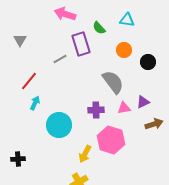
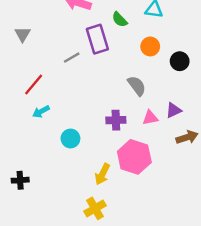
gray semicircle: (113, 82) -> (137, 86), size x0.7
cyan arrow: (35, 103) -> (41, 112), turned -144
cyan circle: (59, 125) -> (70, 138), size x0.6

